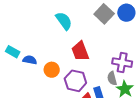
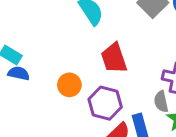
blue semicircle: (30, 60) -> (19, 73), moved

